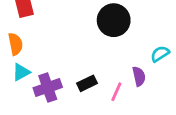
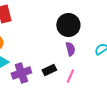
purple semicircle: (139, 76) -> (70, 49), moved

